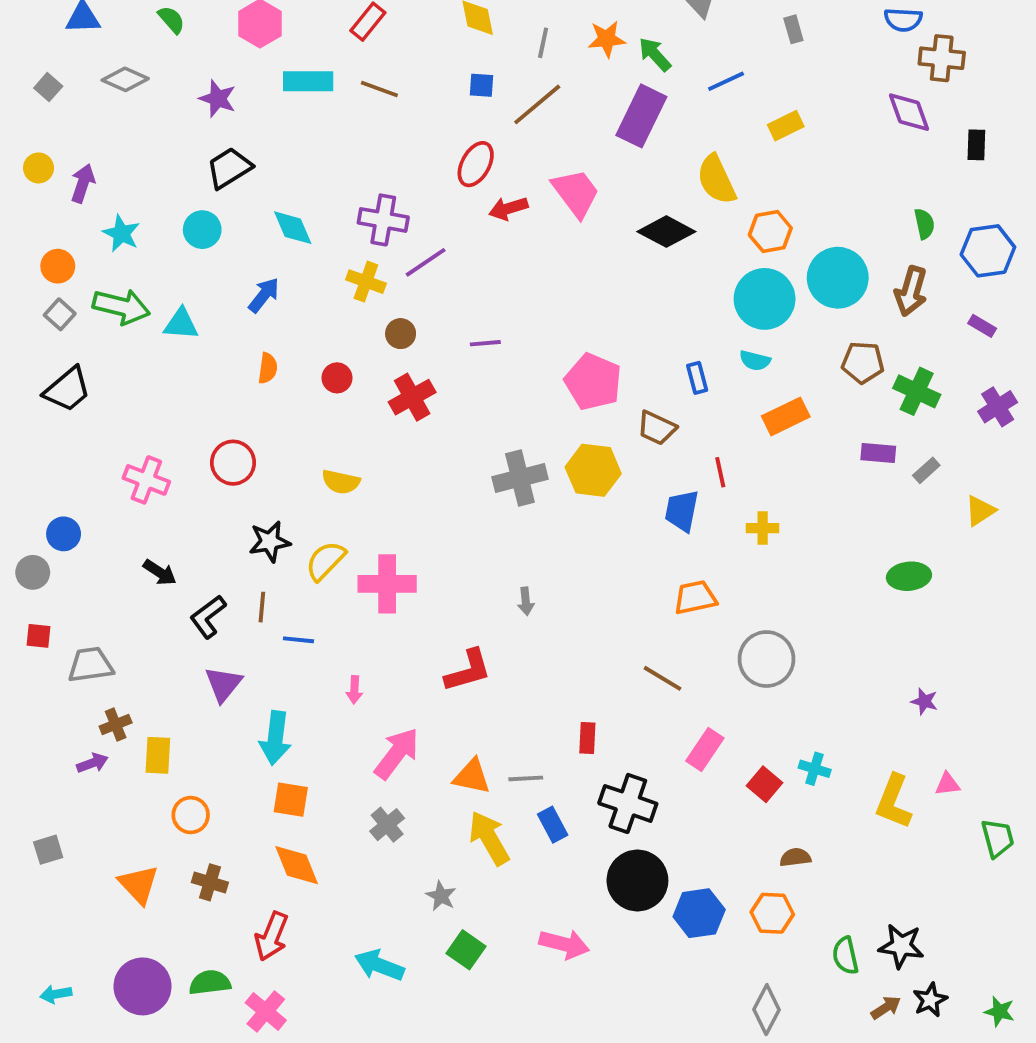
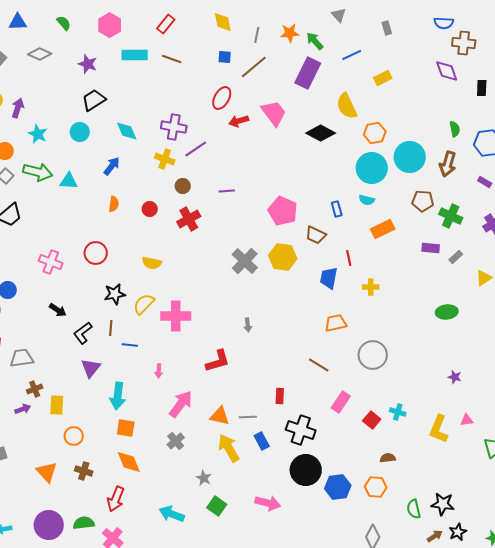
gray cross: (520, 478) -> (245, 261), turned -32

